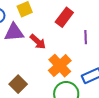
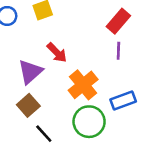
red rectangle: (64, 17) -> (118, 21), moved
purple triangle: (14, 32) -> (30, 72), moved, turned -40

